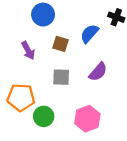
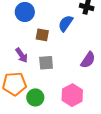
purple arrow: (28, 50) -> (22, 55), moved
purple semicircle: (98, 72) -> (88, 60), moved

